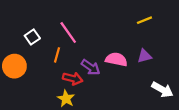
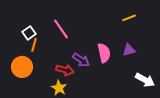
orange line: (57, 55) -> (34, 45), moved
pink semicircle: (116, 59) -> (104, 53), turned 66
orange circle: (14, 66) -> (22, 67), moved

